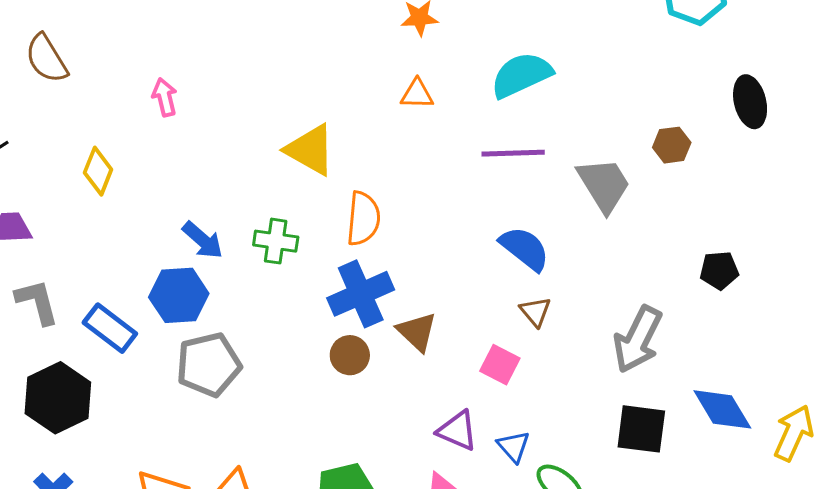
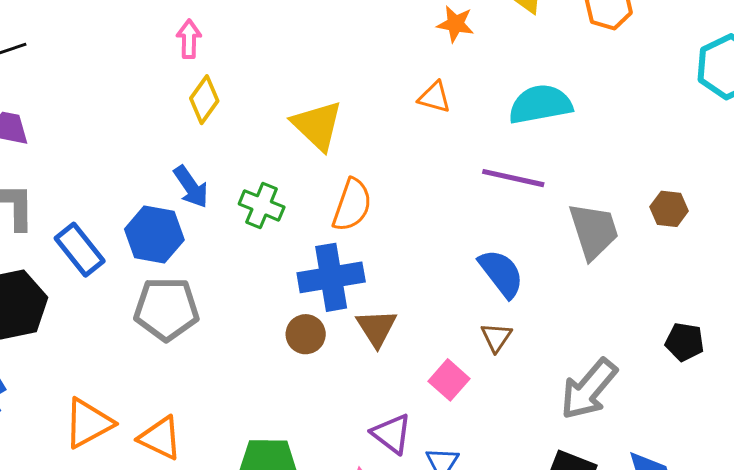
yellow diamond: (98, 171) -> (204, 100), moved

